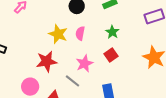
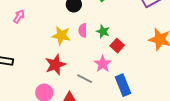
green star: (112, 32) -> (103, 31), moved
pink star: (84, 64) -> (103, 64), moved

